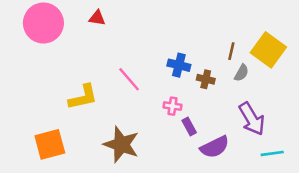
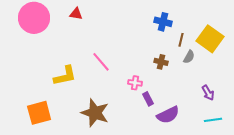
blue cross: (179, 65) -> (163, 22), moved
purple arrow: (252, 119) -> (208, 93), moved, size x0.6

